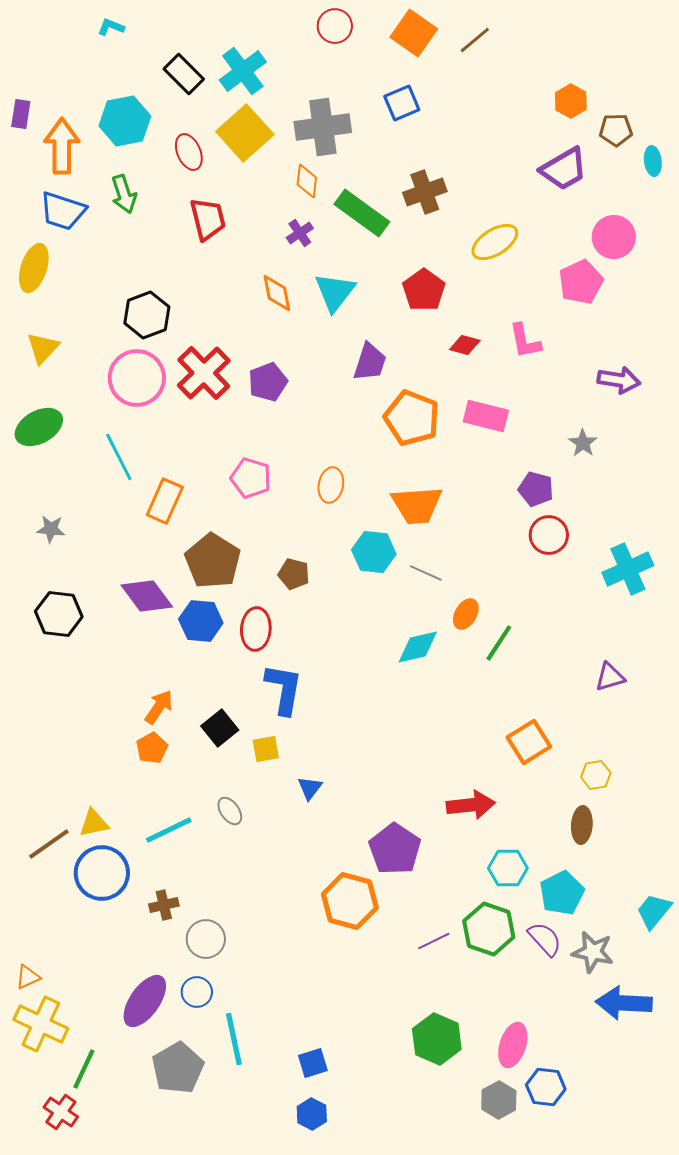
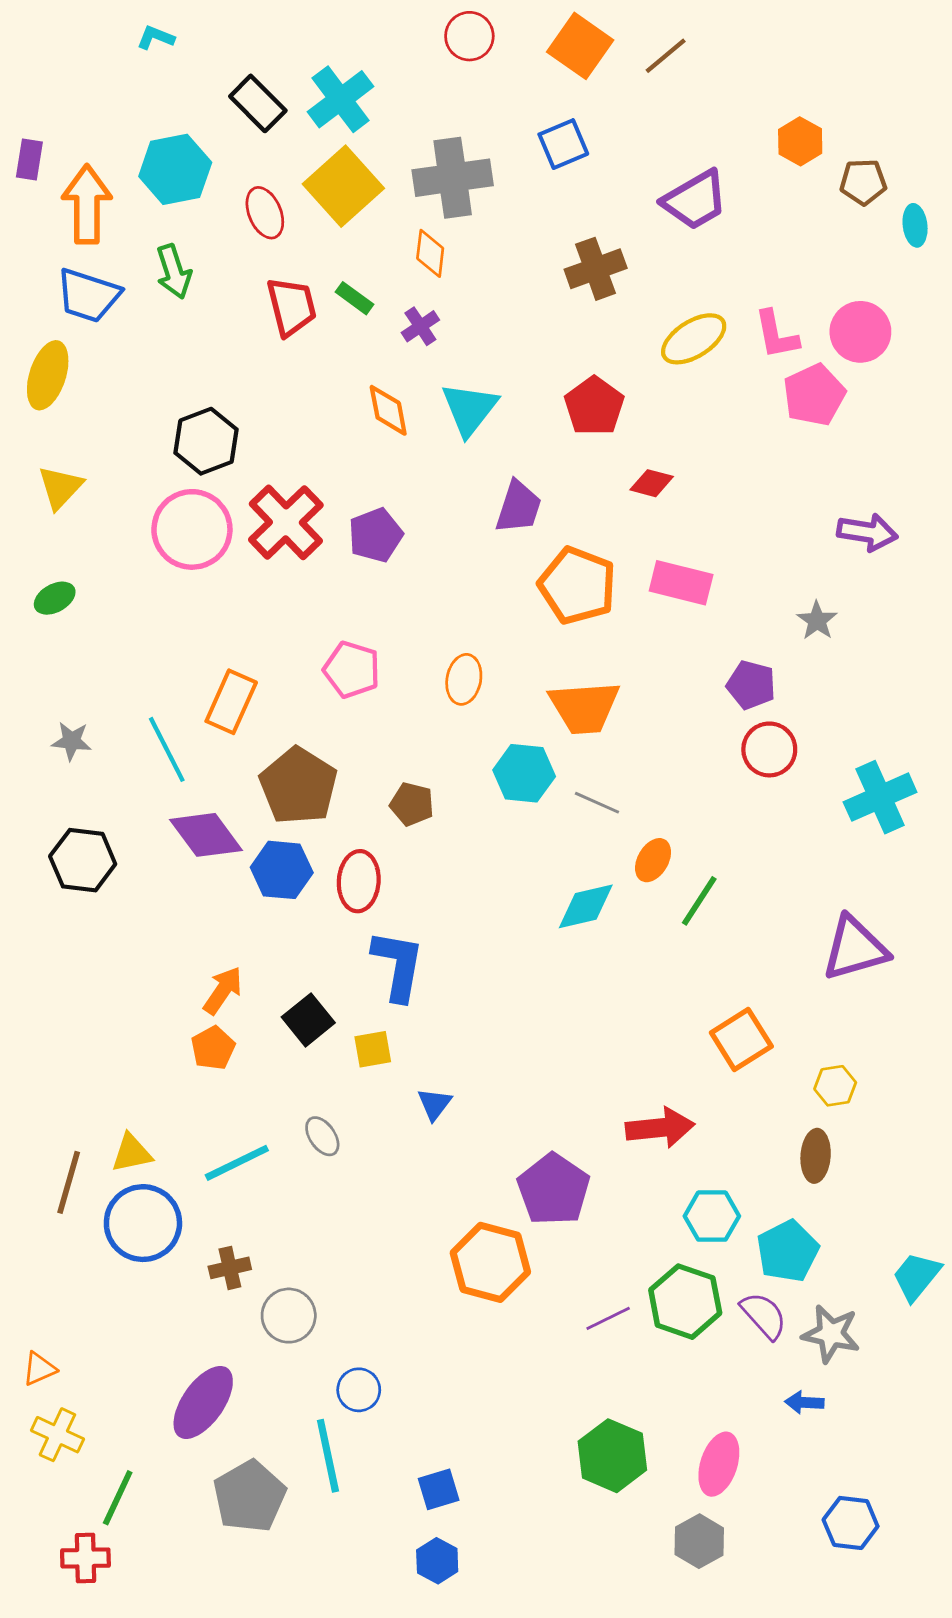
purple trapezoid: (564, 169) -> (695, 200), moved
green rectangle: (362, 213) -> (355, 298), moved, size x0.5
pink L-shape: (525, 341) -> (776, 335), moved
green ellipse: (39, 427) -> (55, 598), size x0.6
cyan line: (119, 457) -> (167, 749), moved
purple triangle: (610, 677) -> (855, 948), size x1.6
brown line: (49, 844) -> (69, 1182), turned -39
blue circle: (197, 992) -> (359, 1390), moved
blue arrow: (624, 1003) -> (804, 1402), moved, size x0.5
yellow cross: (41, 1024) -> (57, 1435), size x0.7
blue hexagon: (546, 1087) -> (851, 1523), moved
red cross: (61, 1112) -> (85, 1558), turned -36

